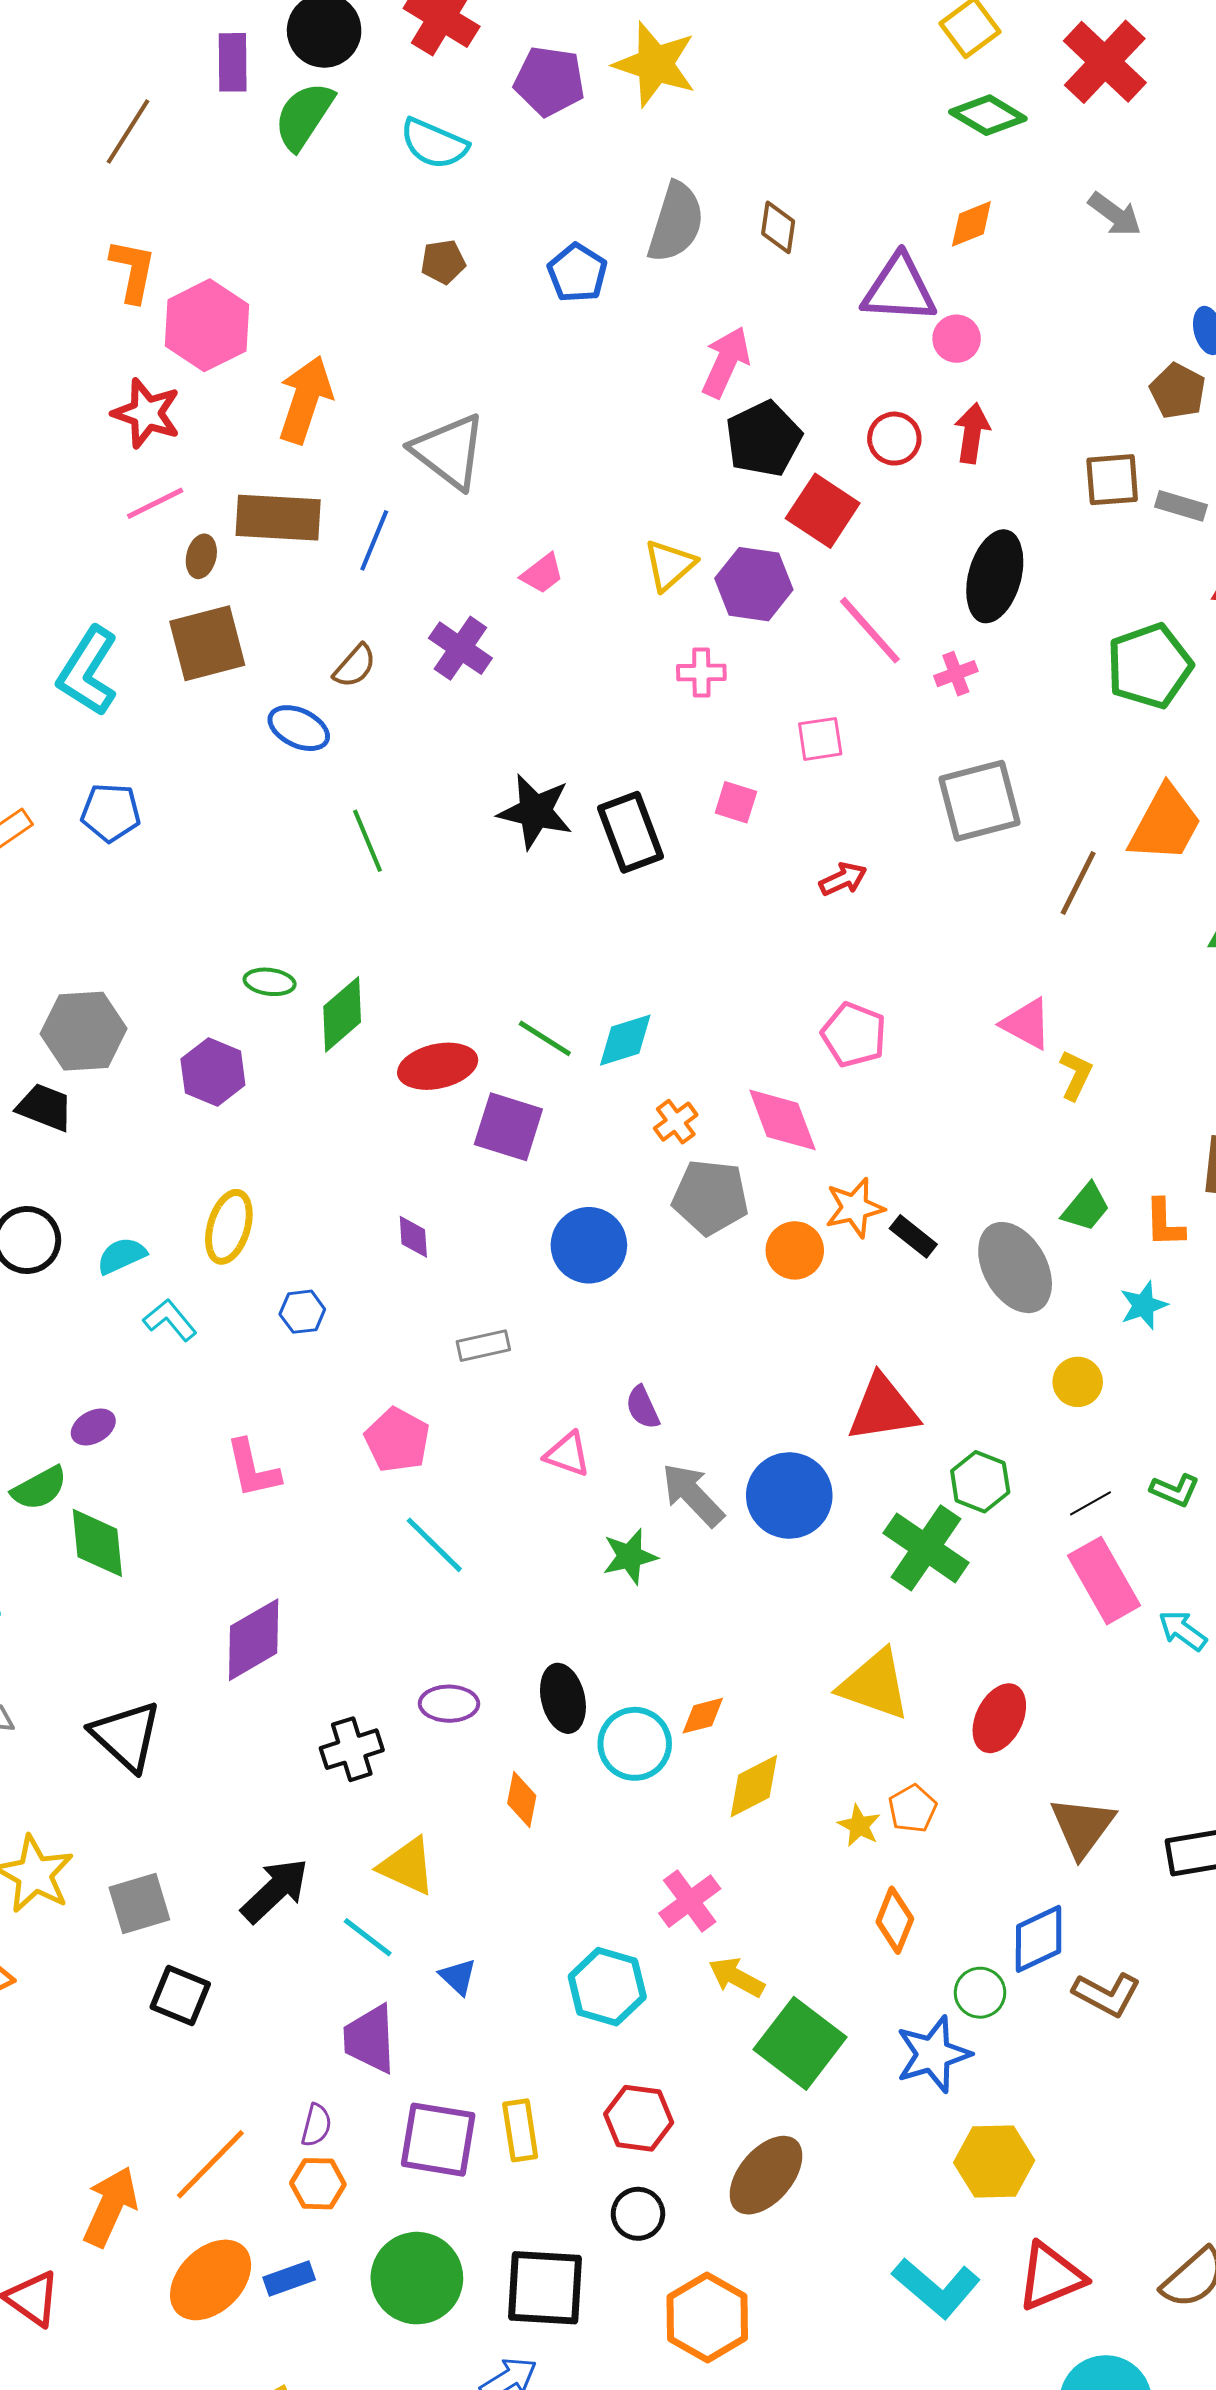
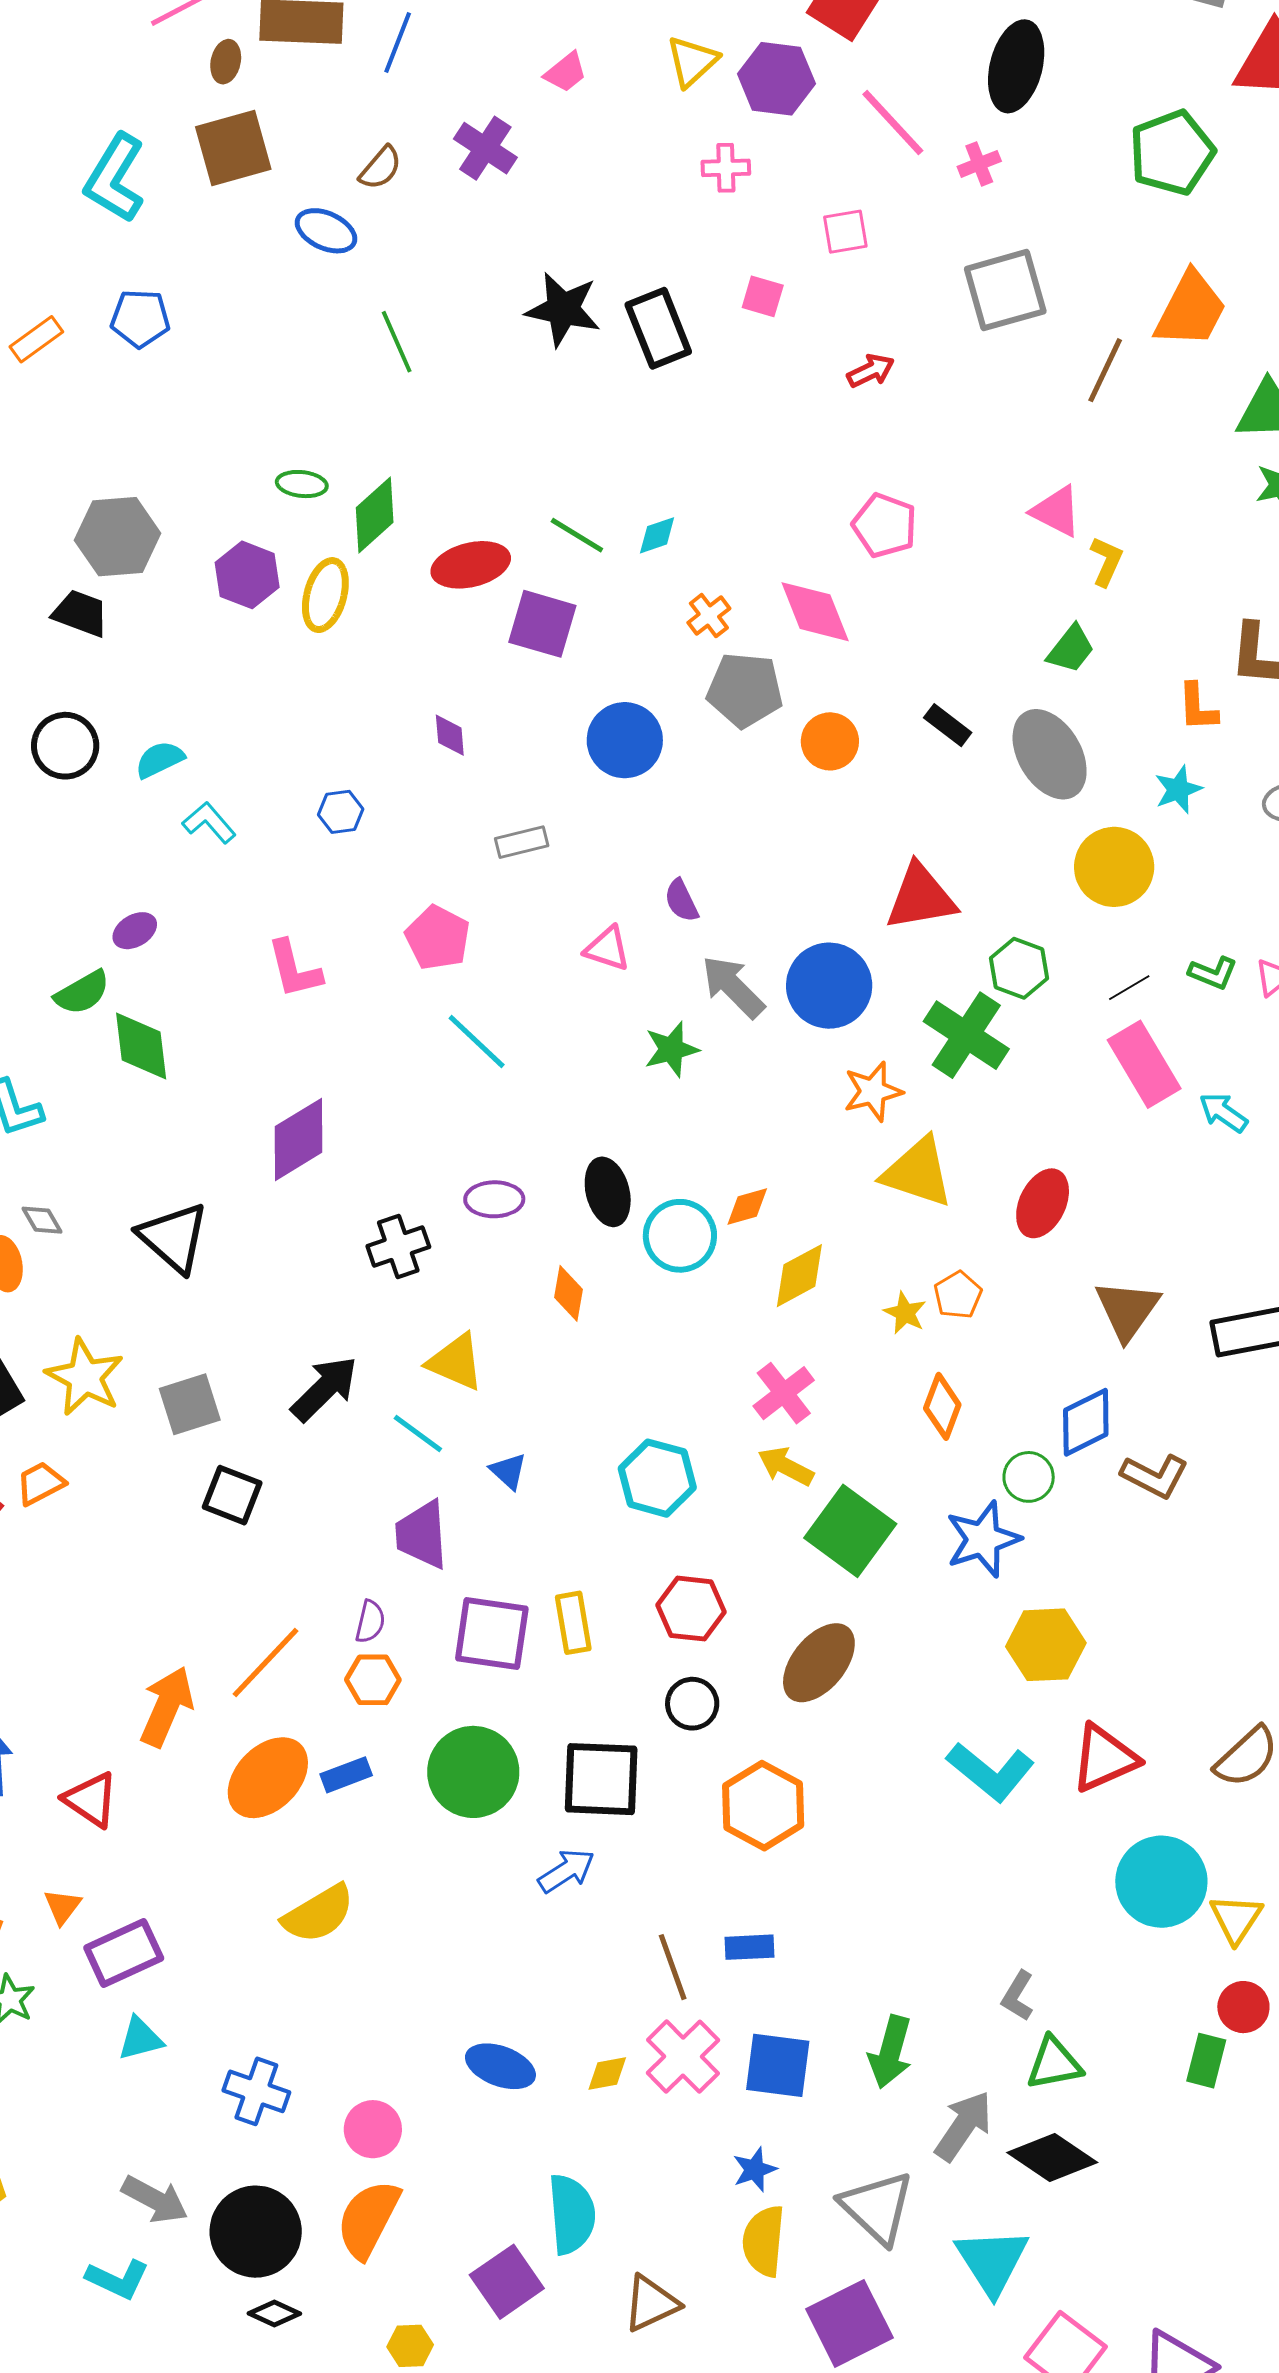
cyan diamond: (625, 1040) -> (657, 535), size x0.7
green trapezoid: (1086, 1207) -> (1071, 649), moved
orange star: (855, 1208) -> (873, 1091), moved
yellow ellipse: (229, 1227) -> (325, 595), moved
yellow circle: (1078, 1382) -> (1114, 867), size x1.6
pink cross: (690, 1901) -> (784, 1393), moved

